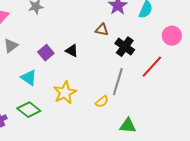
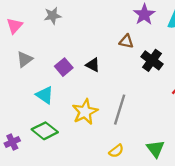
gray line: (118, 82) -> (120, 110), moved
yellow semicircle: (102, 102) -> (116, 151), moved
green triangle: (128, 126) -> (155, 149), turned 48

